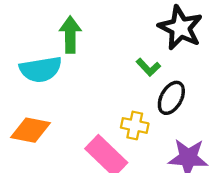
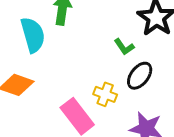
cyan semicircle: (41, 69) -> (33, 35), turned -105

